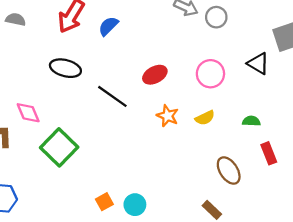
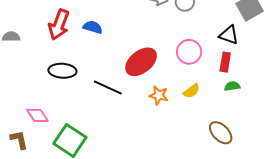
blue semicircle: (108, 26) -> (93, 27), turned 72
red ellipse: (155, 75) -> (141, 62), size x1.5
red rectangle: (269, 153) -> (225, 62), moved, turned 42

